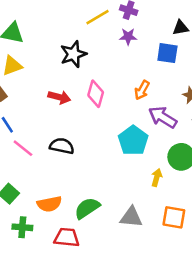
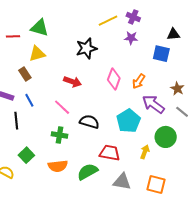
pink diamond: (96, 94) -> (114, 79), moved
black semicircle: (62, 146) -> (89, 122), moved
pink line: (23, 148) -> (62, 107), moved
green cross: (22, 227) -> (60, 135), moved
red trapezoid: (67, 237) -> (110, 153), moved

